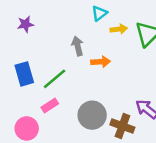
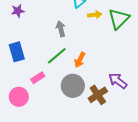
orange arrow: (101, 62) -> (80, 60), moved, turned 119
green line: (55, 79) -> (57, 56), moved
brown cross: (122, 126) -> (98, 95), turned 36

